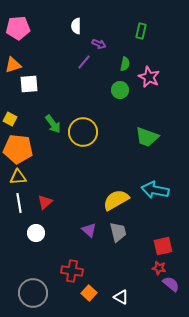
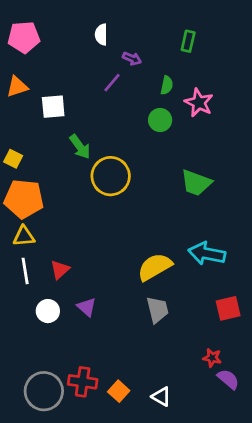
white square: (29, 84) -> (53, 107), moved
green arrow: (53, 124) -> (80, 147), moved
purple triangle: (89, 230) -> (87, 307), moved
red square: (163, 246) -> (228, 308), moved
red cross: (72, 271) -> (83, 382), moved

